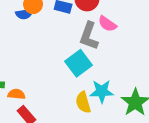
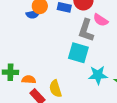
cyan square: (78, 63) -> (78, 53), turned -35
yellow semicircle: (83, 102) -> (55, 89), moved

